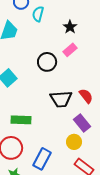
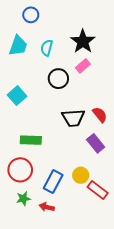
cyan semicircle: (38, 14) -> (47, 48), moved
black star: (70, 27) -> (83, 41), size x1.6
yellow circle: (74, 142) -> (81, 175), moved

